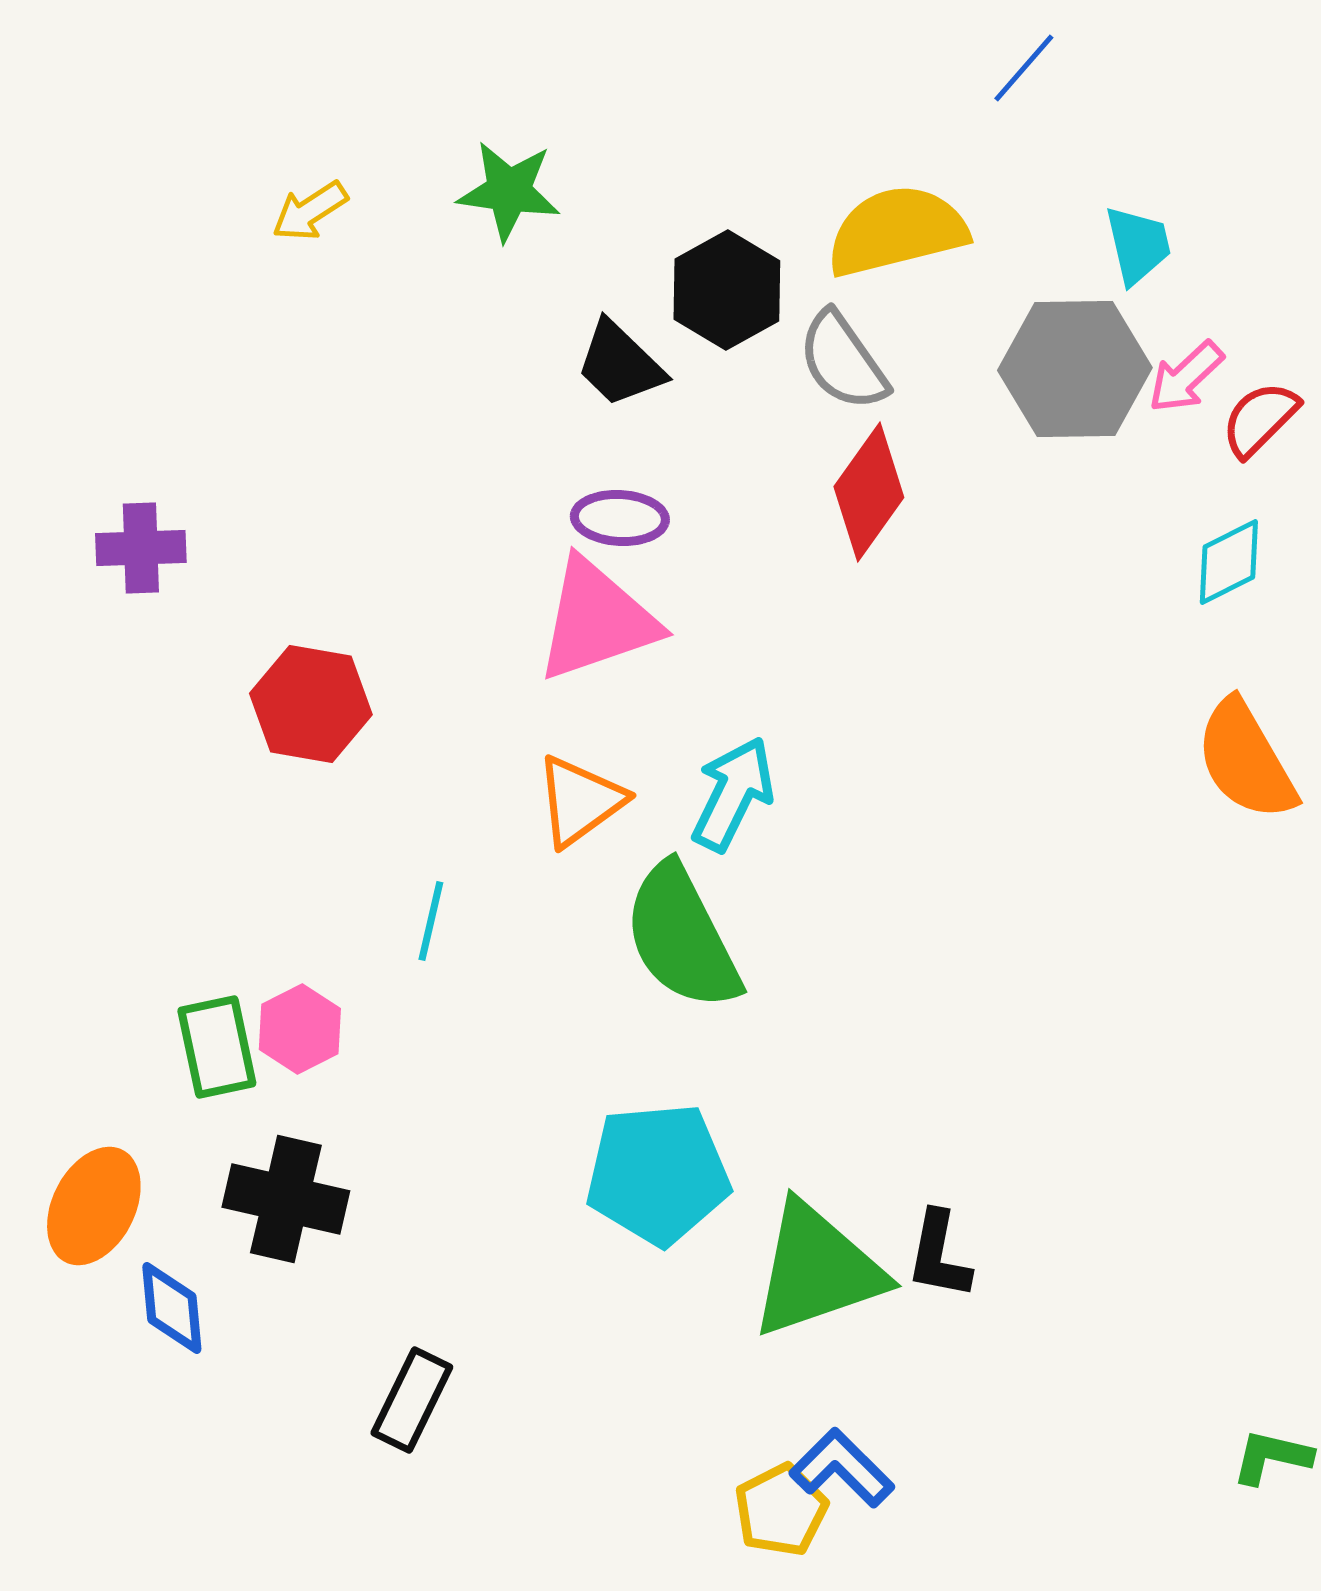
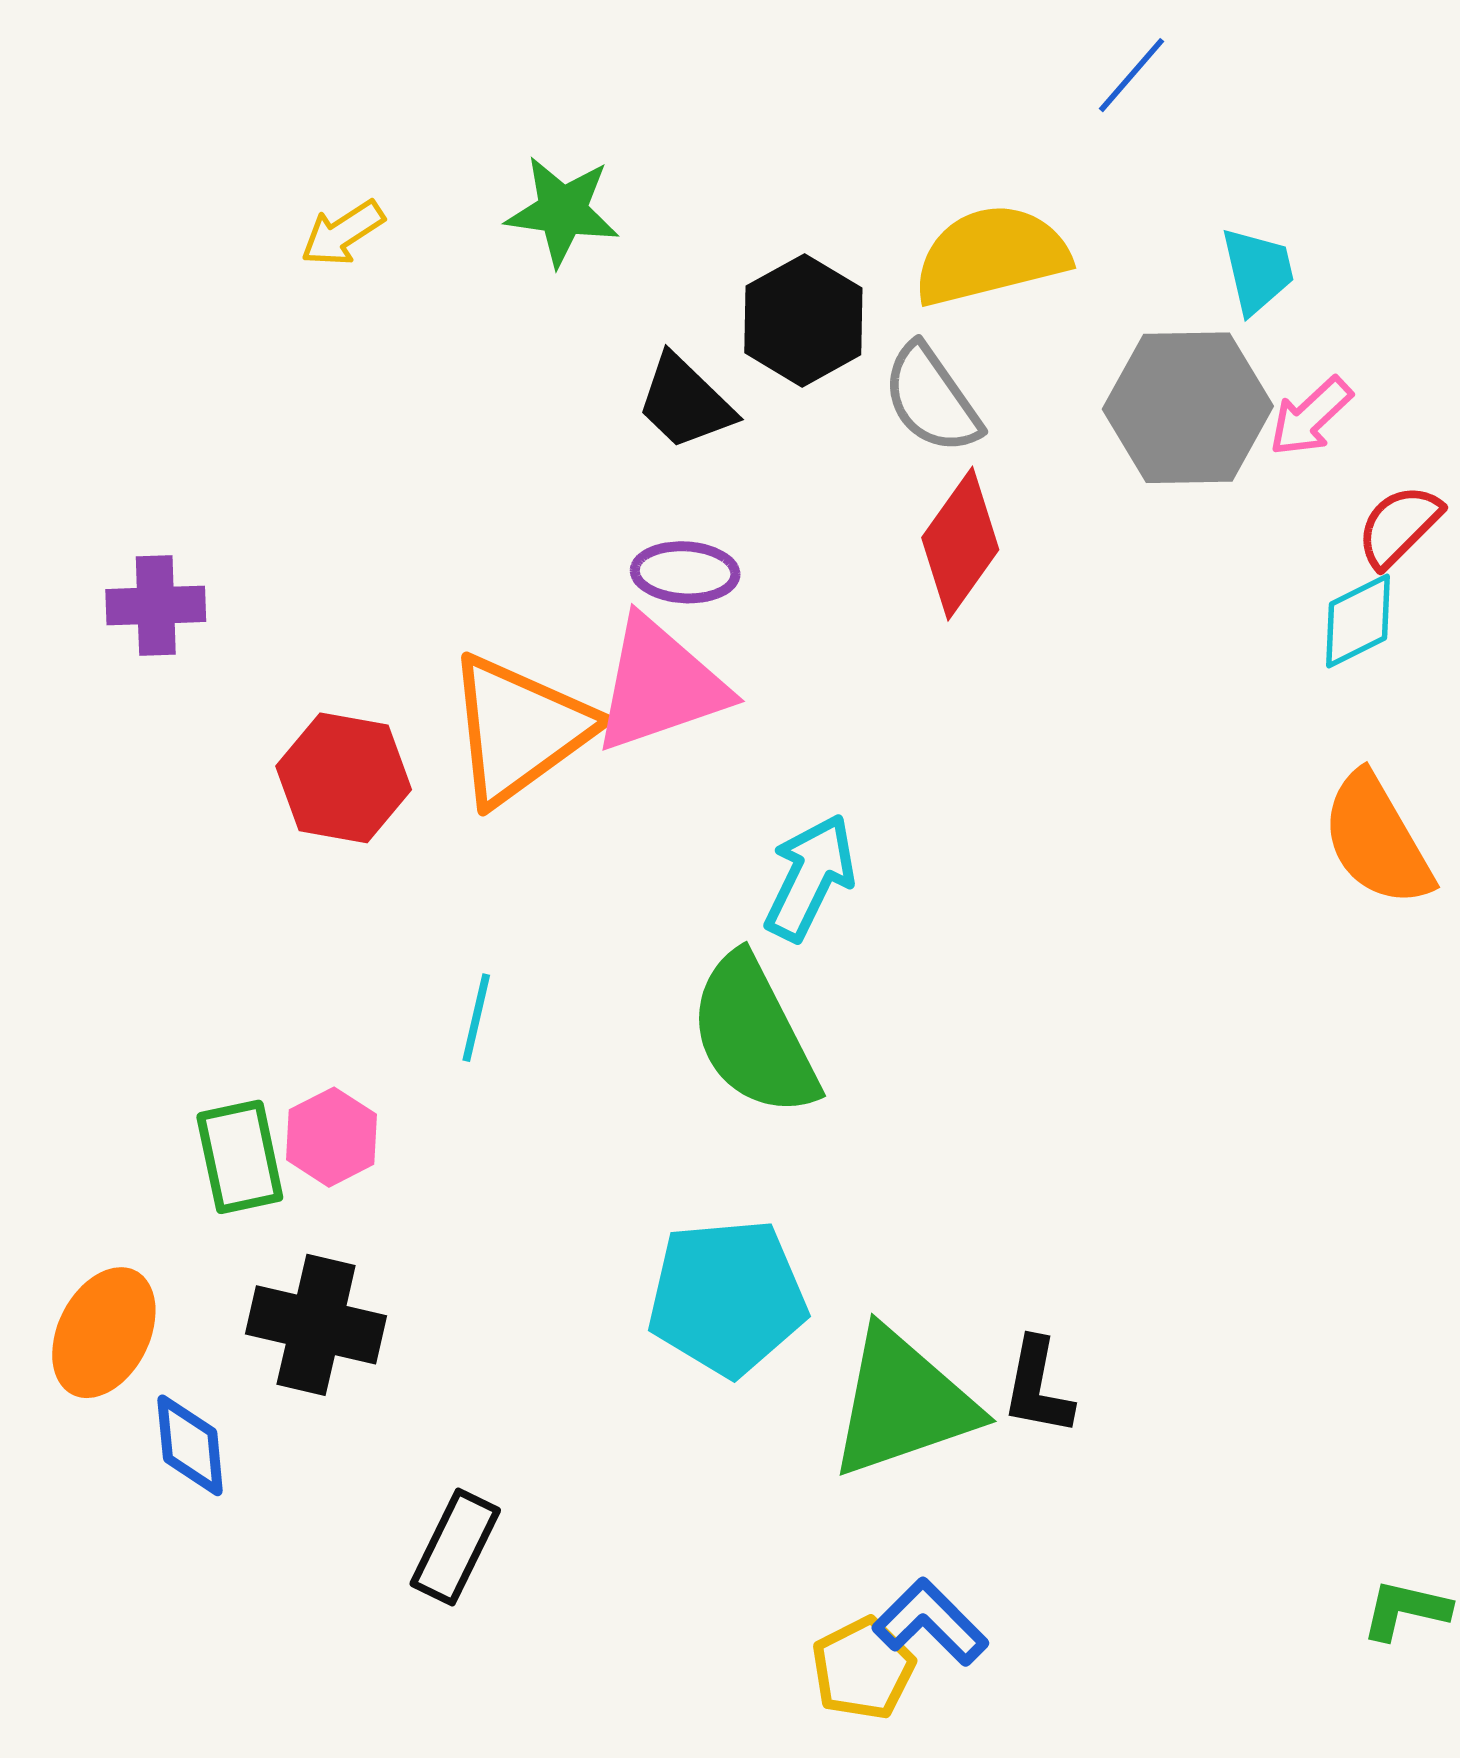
red semicircle: (1260, 419) -> (1399, 526), moved
orange triangle: (580, 801) -> (519, 729), moved, size x1.5

